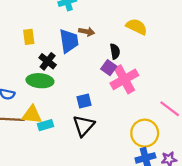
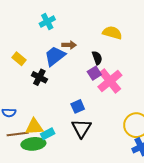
yellow rectangle: (29, 37) -> (19, 59), turned -32
blue trapezoid: (69, 41) -> (55, 56), turned -110
purple square: (109, 68) -> (94, 73), turned 32
green ellipse: (40, 81) -> (33, 144), moved

